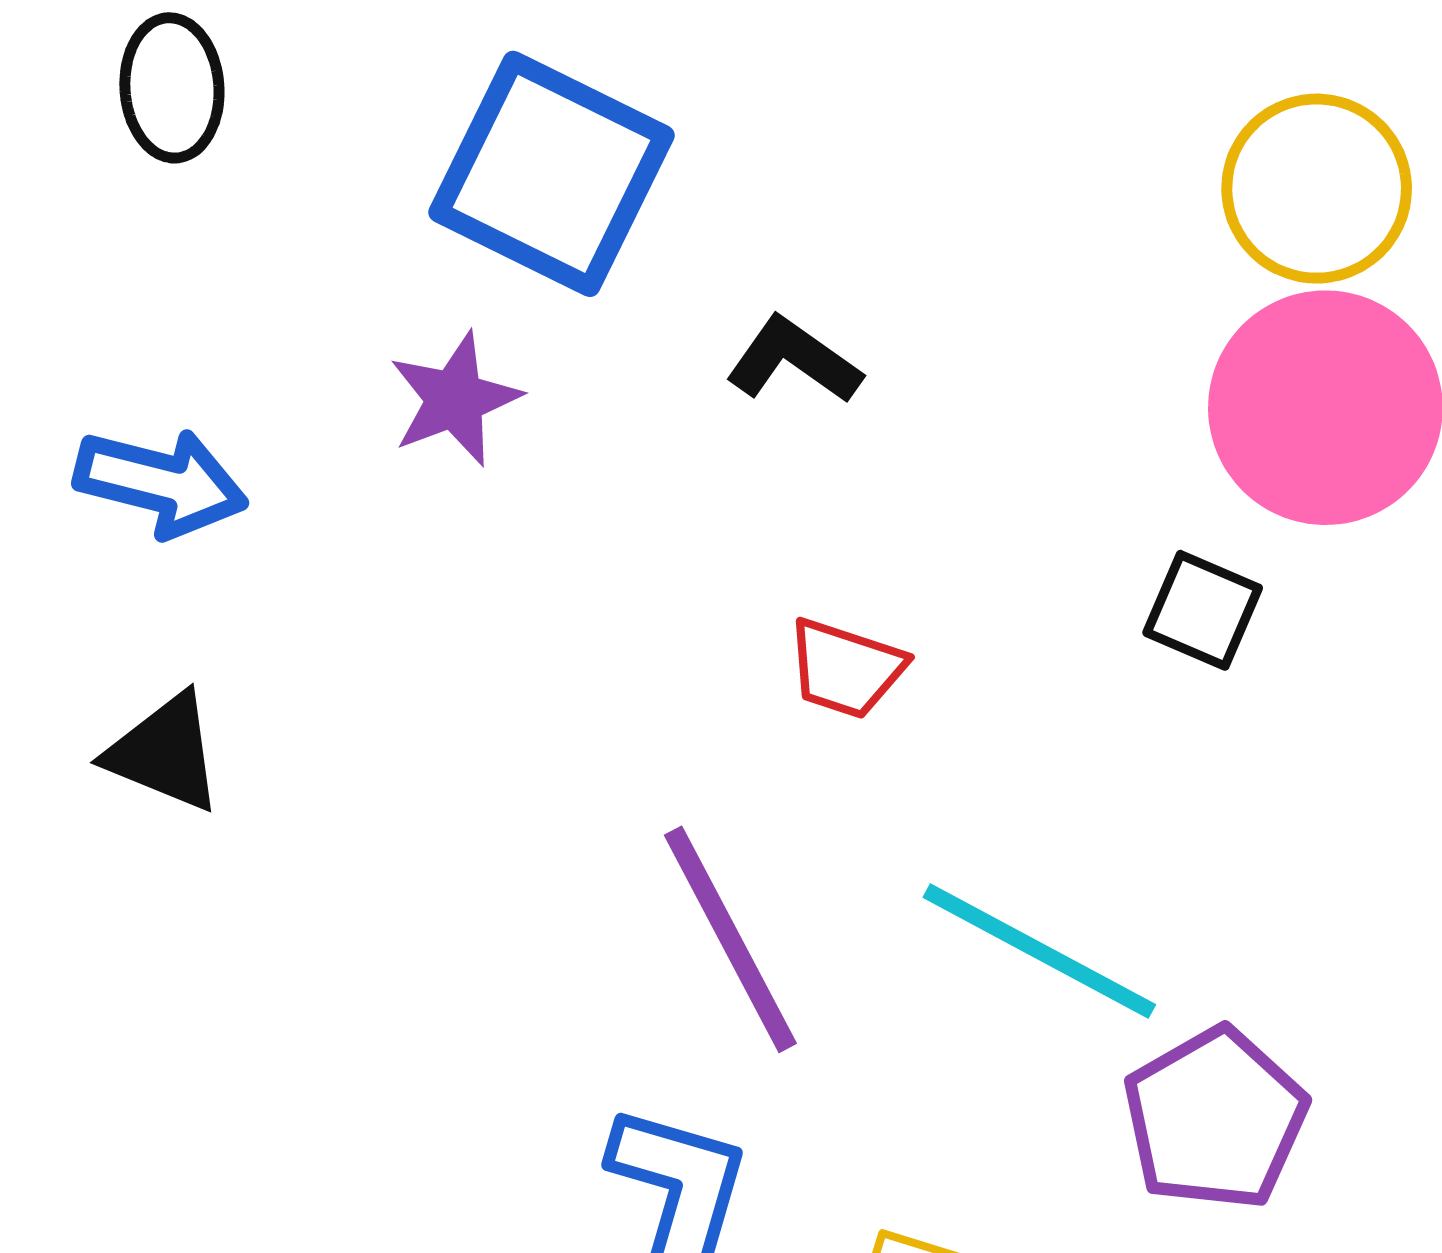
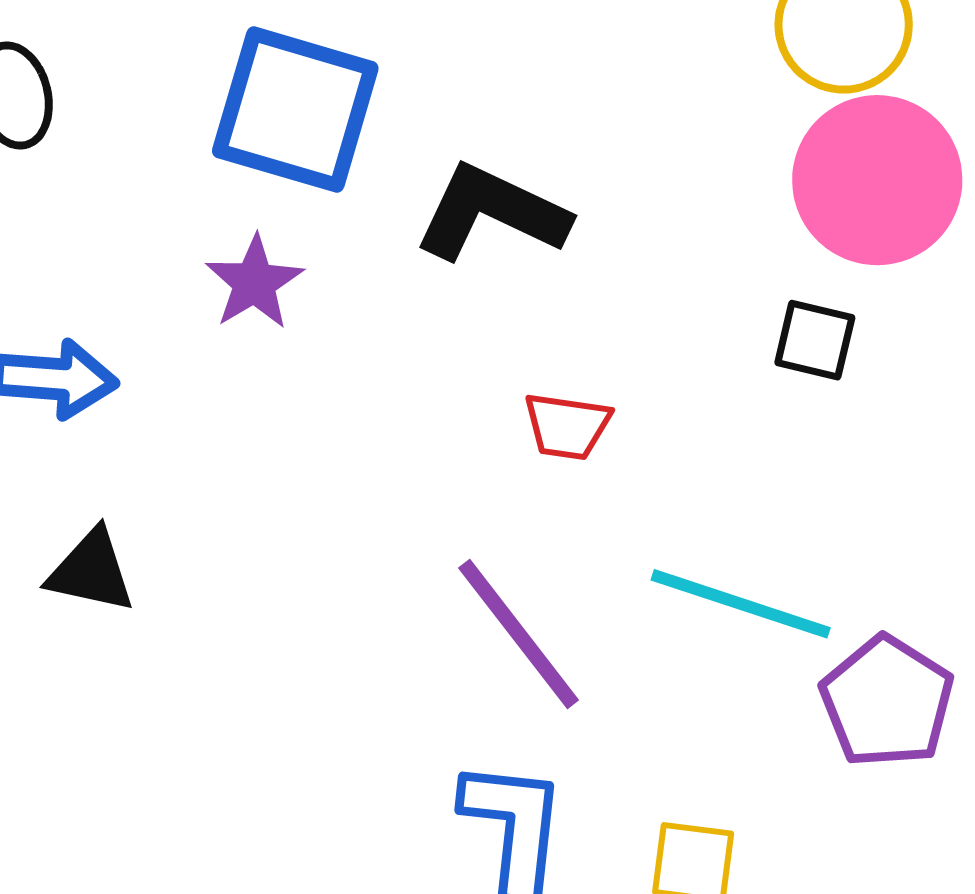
black L-shape: (794, 360) -> (492, 213), size x1.6

